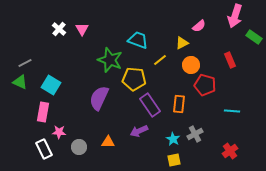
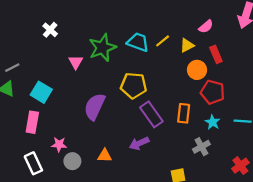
pink triangle: (82, 29) -> (76, 62), moved
green star: (110, 60) -> (102, 48), moved, turned 30
yellow line: (160, 60) -> (163, 41), moved
red rectangle: (230, 60) -> (216, 54), moved
pink star: (59, 132) -> (59, 144), moved
cyan star: (173, 139) -> (213, 122), moved

